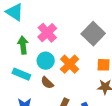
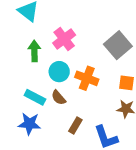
orange cross: (70, 64) -> (87, 78), turned -30
cyan rectangle: (21, 74) -> (35, 97), moved

